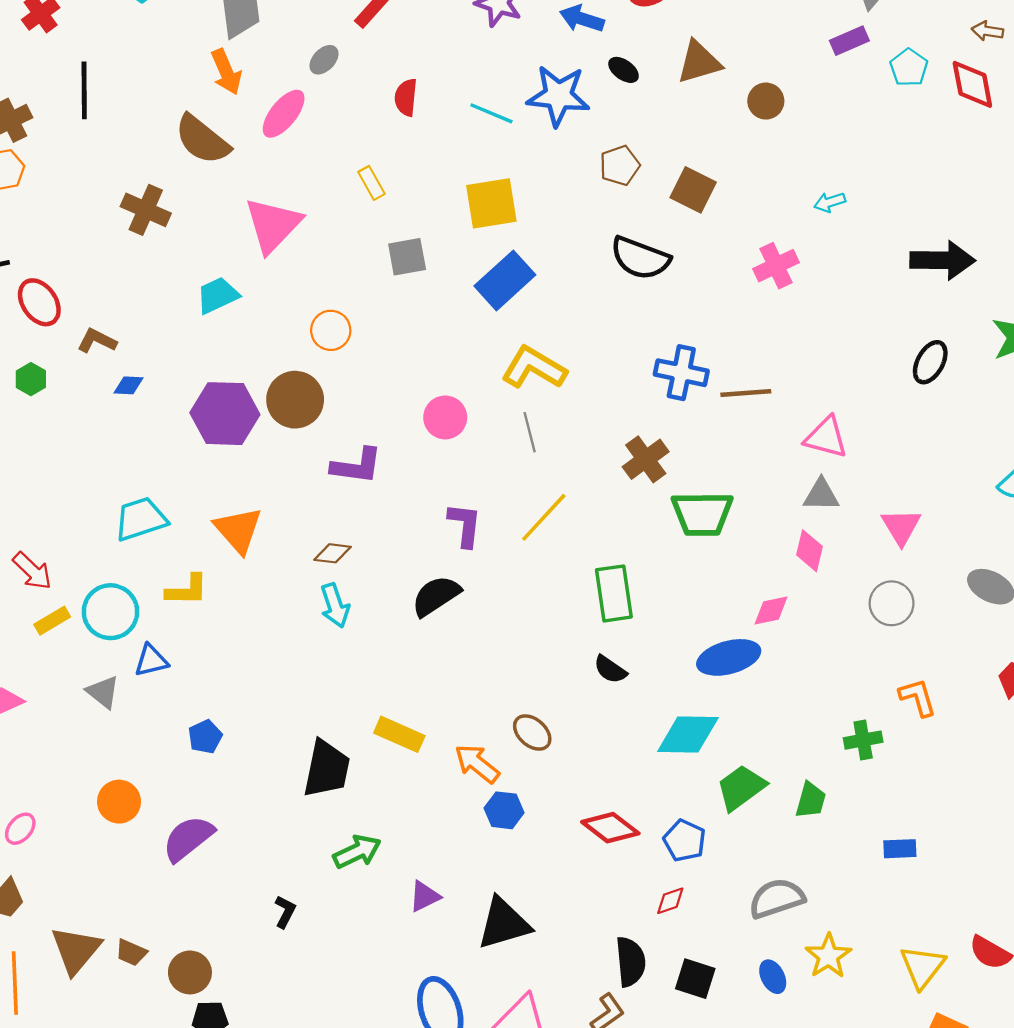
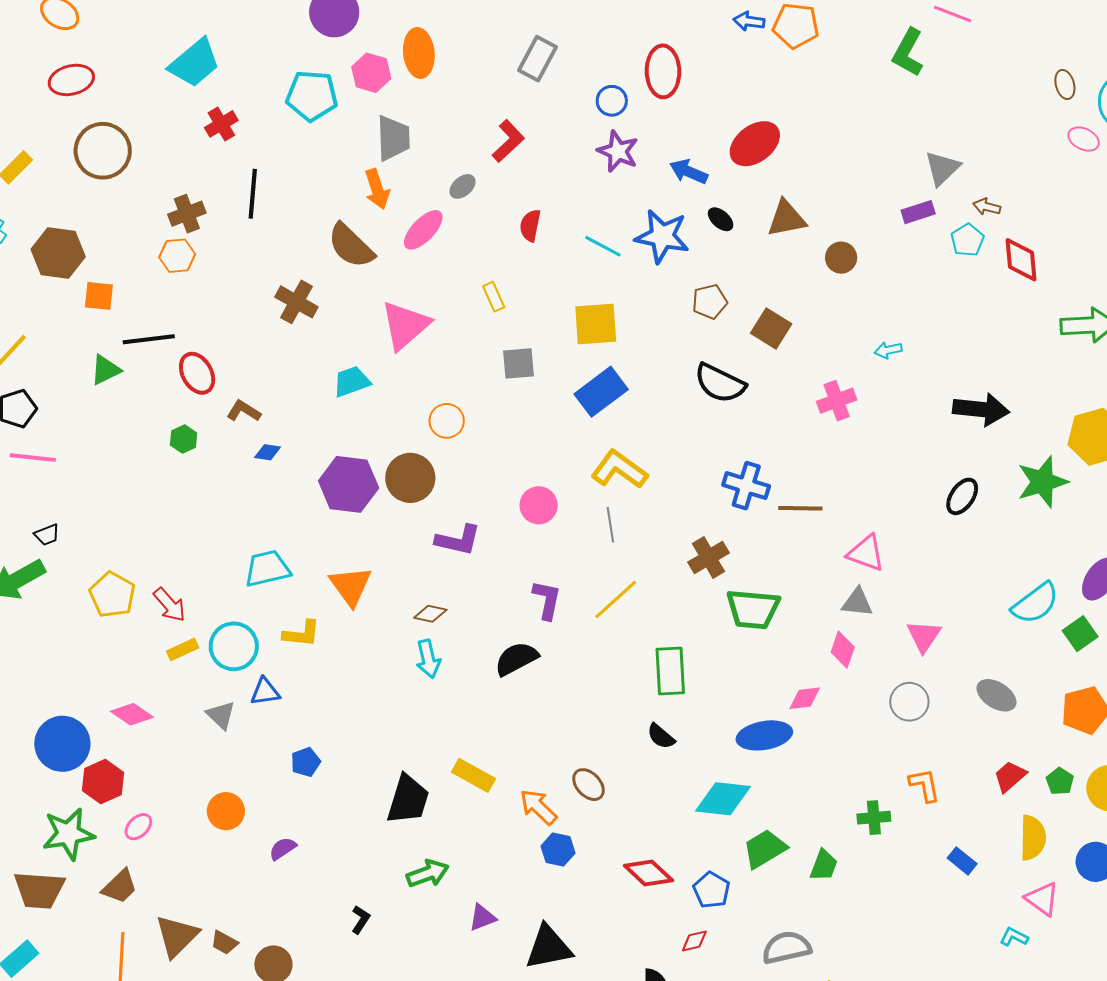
brown arrow: (987, 31) -> (987, 207), moved
purple semicircle: (188, 838) -> (283, 849), size x0.6
blue rectangle: (900, 849) -> (962, 861), moved, turned 36

